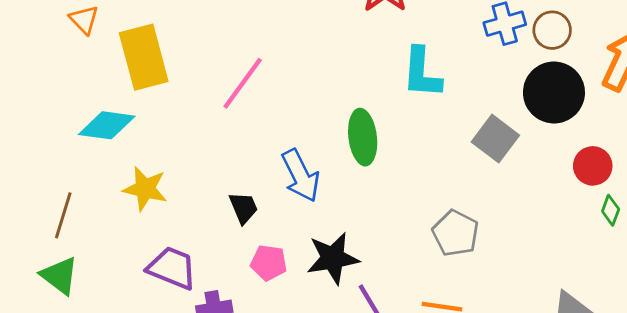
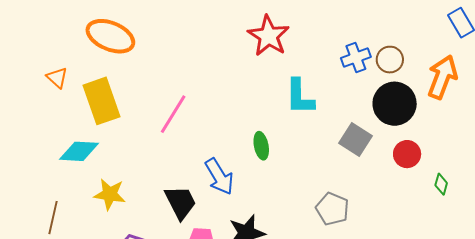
green ellipse: (363, 137) -> (261, 146), size x0.7
red circle: (593, 166) -> (407, 154), moved
black trapezoid: (243, 208) -> (181, 202), size x1.5

